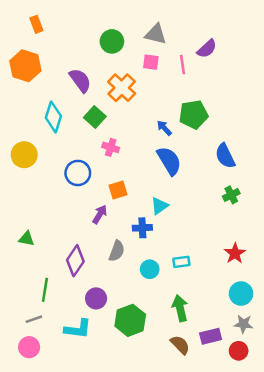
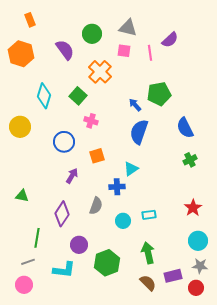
purple semicircle: (80, 80) -> (65, 50), moved
blue semicircle: (169, 161) -> (139, 132), turned -130
purple arrow: (100, 214) -> (72, 176), moved

